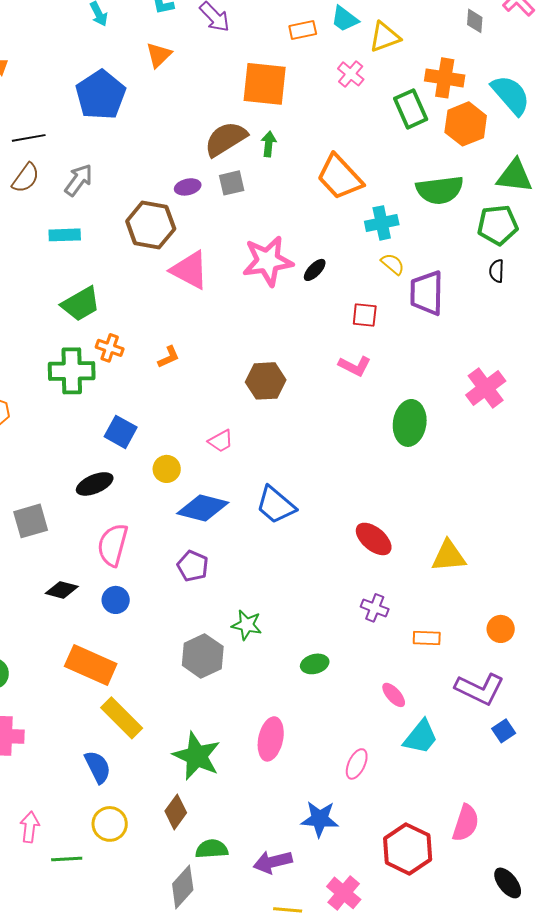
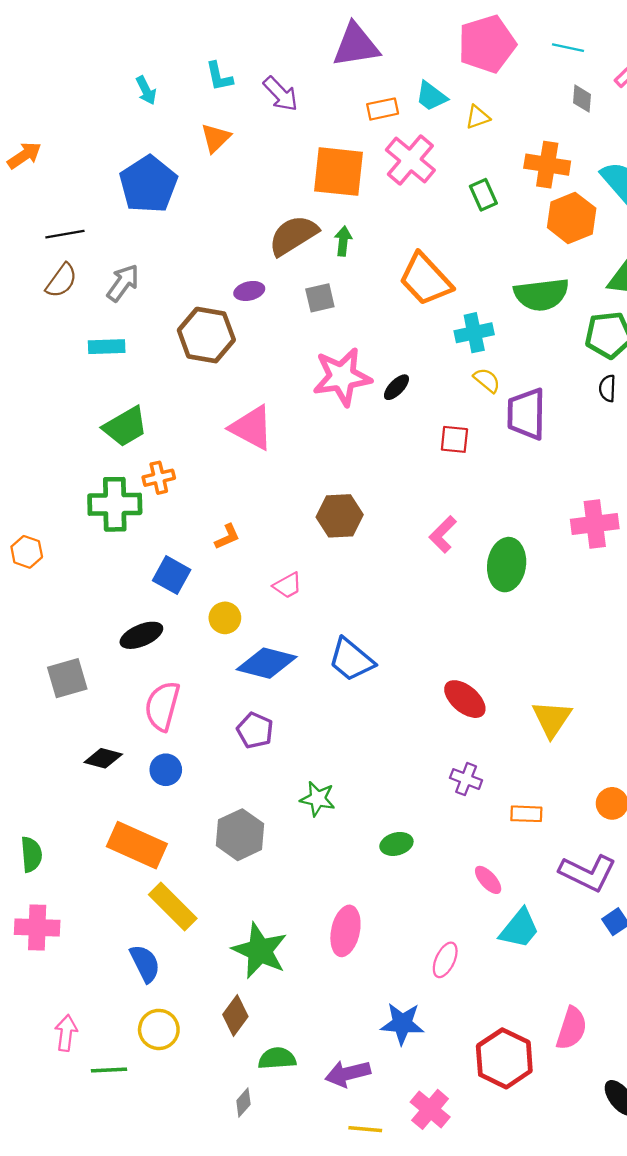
yellow triangle: (385, 37) -> (478, 117), size x0.7
pink cross: (351, 74) -> (410, 160), moved, size x1.6
green rectangle: (411, 109) -> (483, 195), moved, size x0.7
gray square: (232, 183) -> (320, 298), moved
pink triangle: (190, 270) -> (252, 428), moved
orange cross: (110, 348) -> (159, 478), turned -32
orange L-shape: (169, 357) -> (227, 537), moved
pink L-shape: (355, 366) -> (443, 534), moved, turned 108
pink cross: (486, 388) -> (595, 524), turned 30
yellow triangle: (449, 556) -> (552, 719), turned -51
gray hexagon: (203, 656) -> (240, 835), moved
gray diamond: (183, 887) -> (243, 1102), size x0.6

